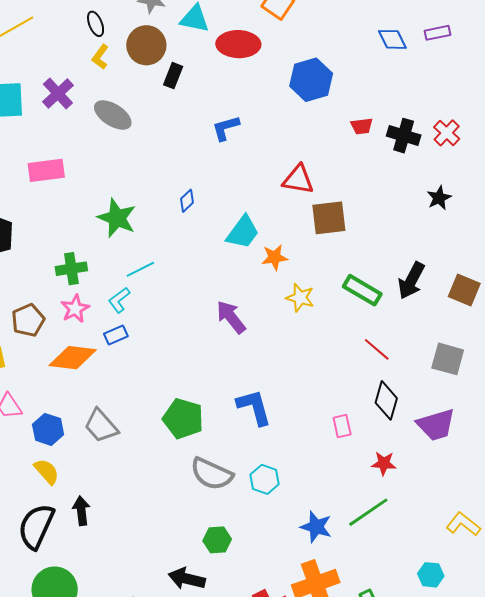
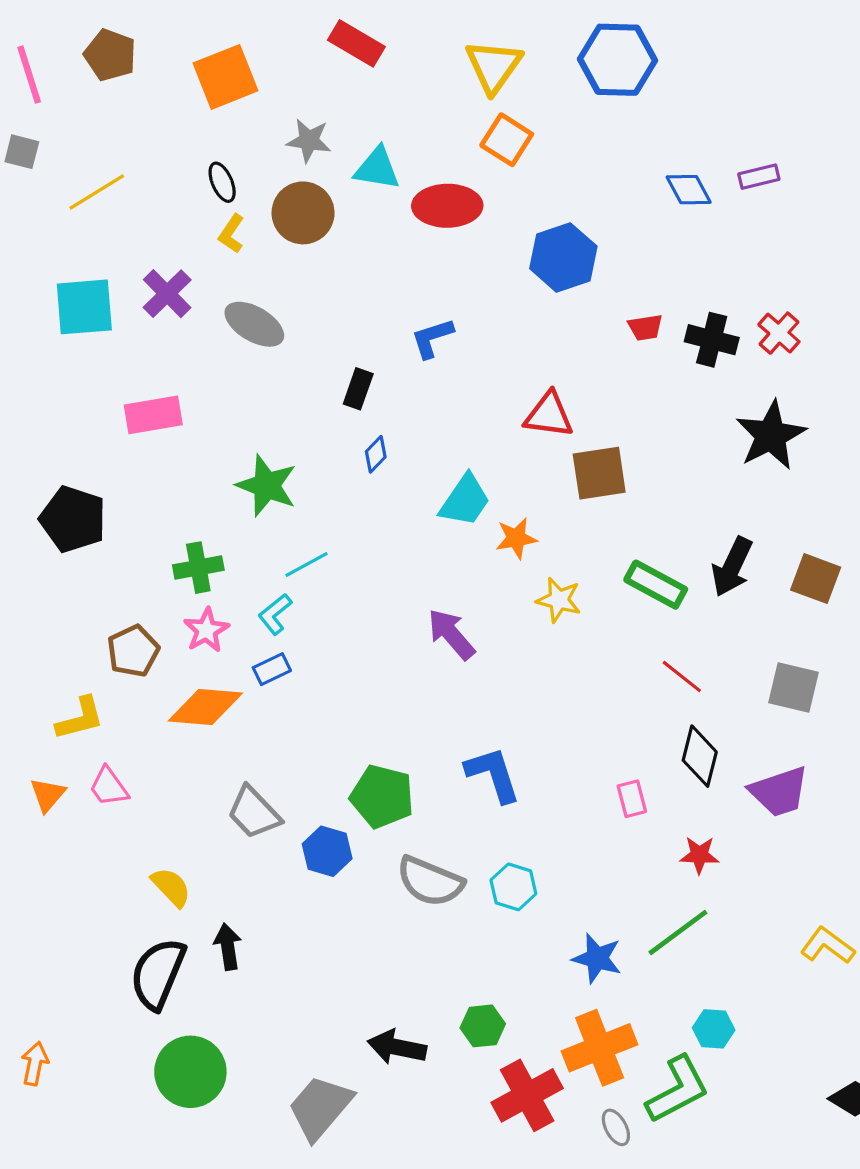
black rectangle: (173, 76) -> (358, 389), moved
black star: (439, 198) -> (771, 435), size x1.8
blue hexagon: (48, 429) -> (327, 851), moved
green hexagon: (217, 540) -> (483, 1026), moved
cyan hexagon: (431, 575) -> (714, 1029), moved

